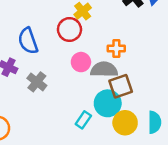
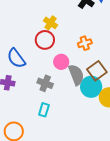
gray semicircle: (104, 70) -> (76, 75), moved, turned 85
gray cross: (37, 82) -> (45, 83), moved
cyan rectangle: (83, 120) -> (44, 110), moved

